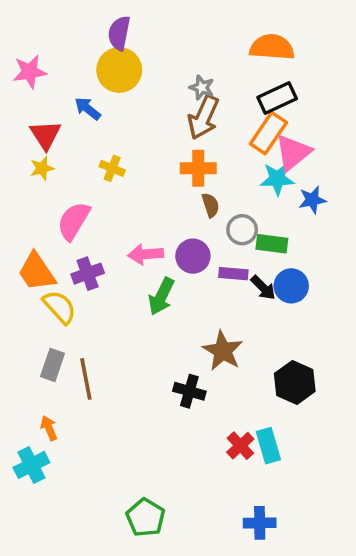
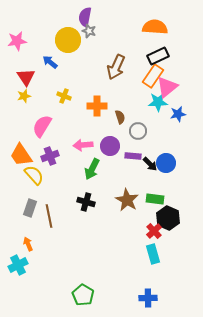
purple semicircle: (119, 33) -> (85, 17), moved
gray star: (202, 88) -> (89, 31), moved
orange cross: (198, 168) -> (97, 106), moved
green rectangle: (272, 244) -> (155, 199), moved
black cross: (189, 391) -> (86, 202), moved
red cross: (240, 446) -> (154, 231), moved

